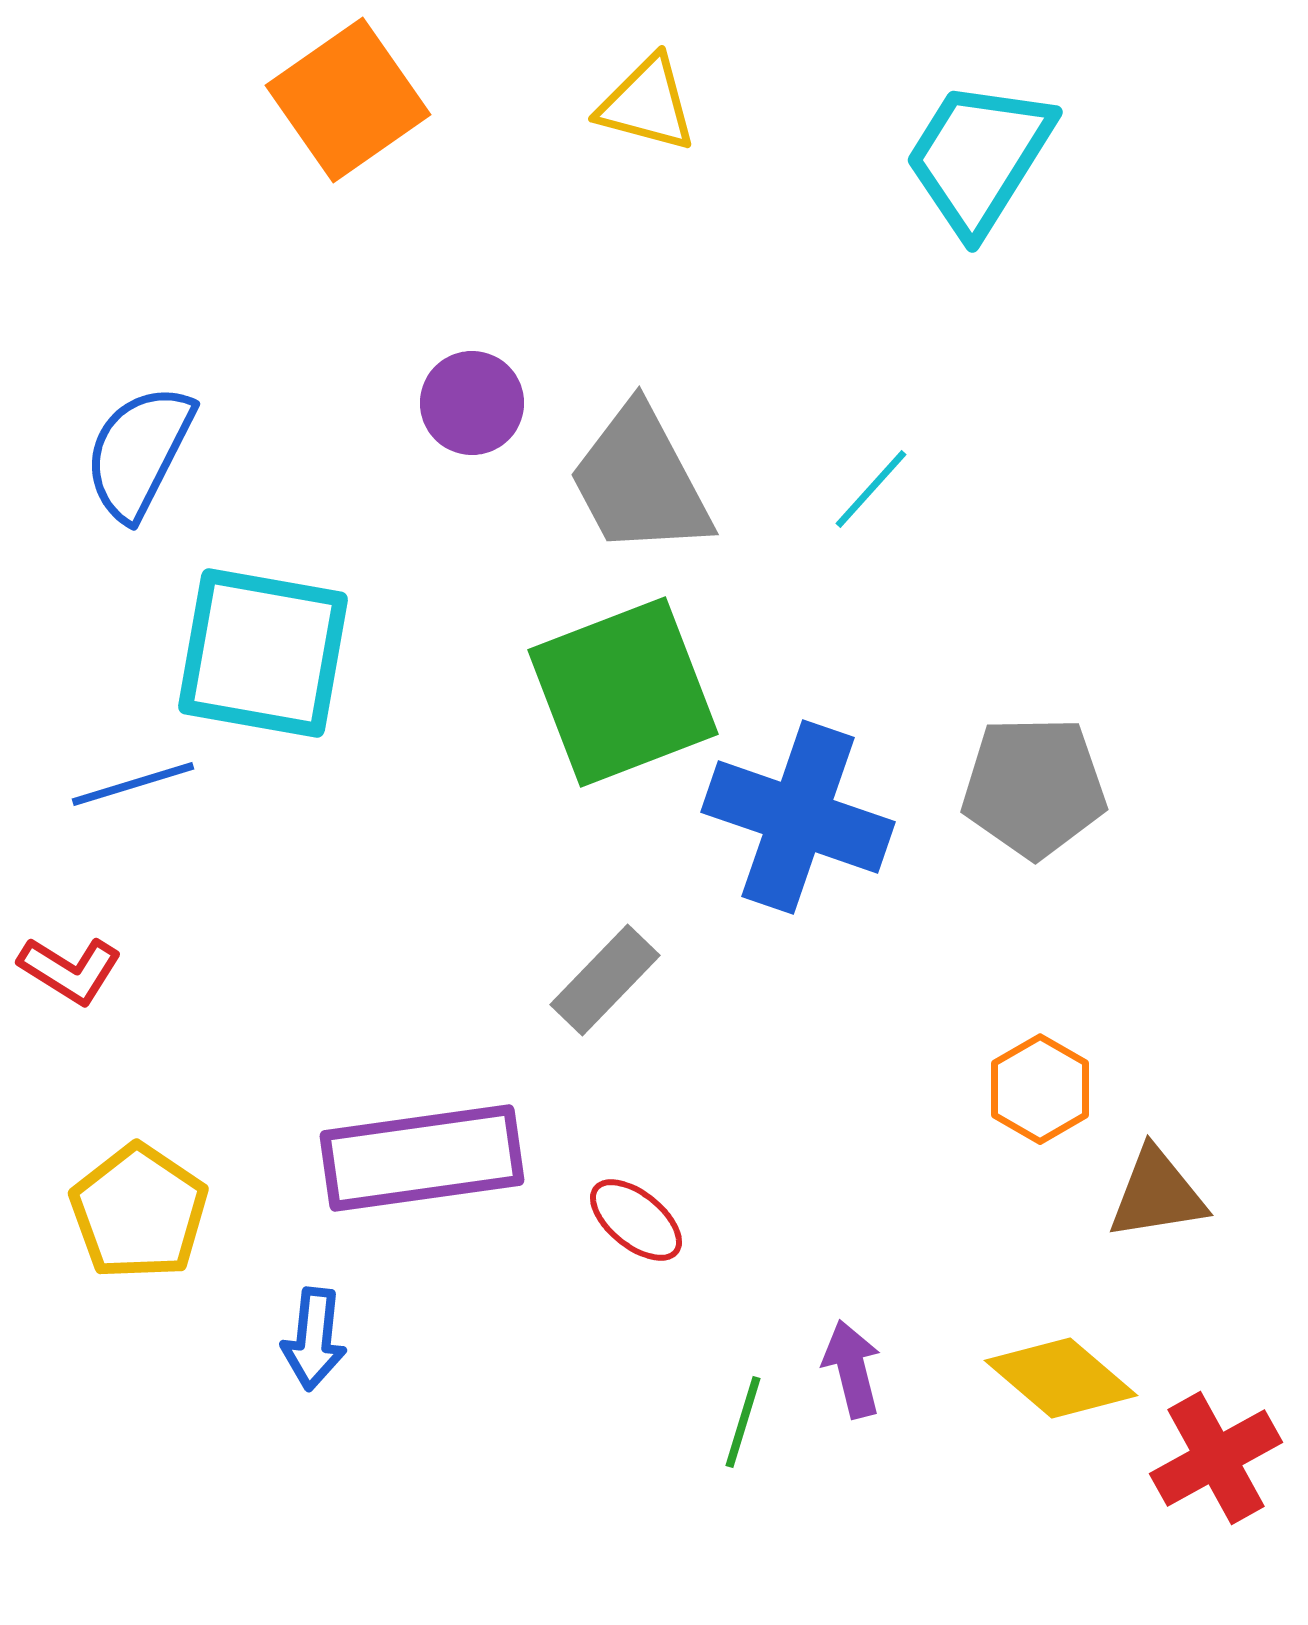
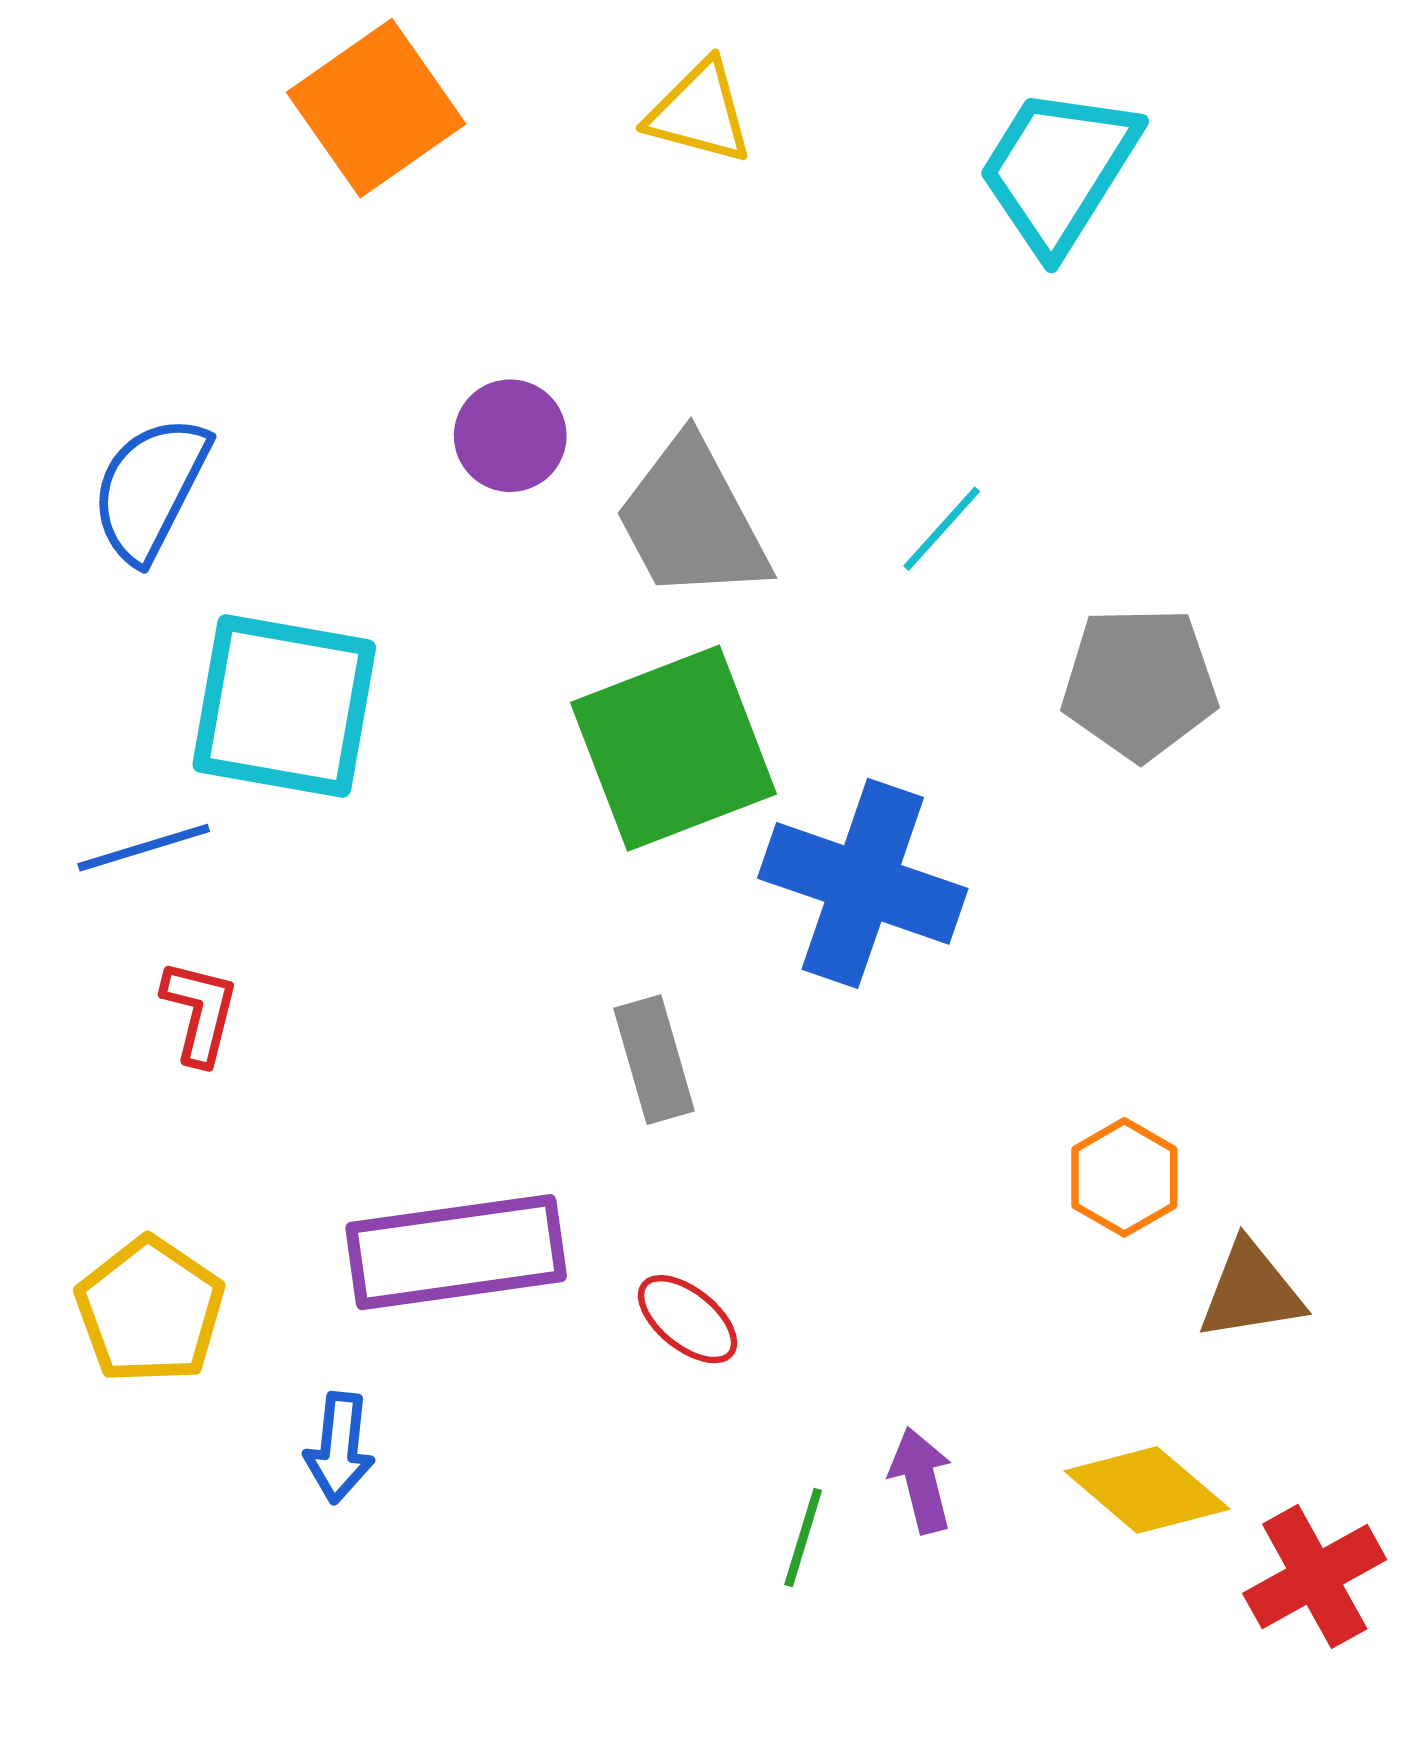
gray pentagon: (1034, 787) -> (1140, 683), moved
red L-shape: (70, 970) -> (200, 1012), moved, turned -108
gray rectangle: (605, 980) -> (654, 1060), turned -60

